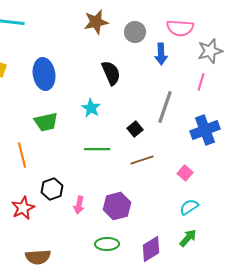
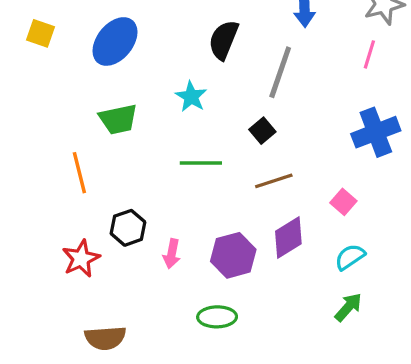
black semicircle: (111, 73) -> (224, 40), turned -135
blue ellipse: (44, 74) -> (115, 41), turned 48
gray line: (165, 107) -> (280, 72), moved
purple diamond: (151, 249) -> (288, 237), moved

